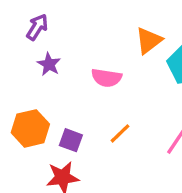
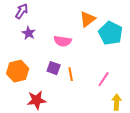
orange line: (120, 133) -> (71, 74), turned -56
purple square: (71, 140) -> (54, 68), moved

